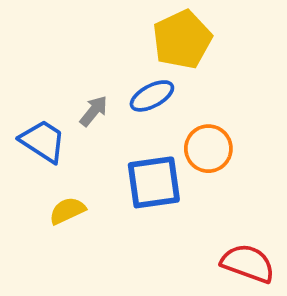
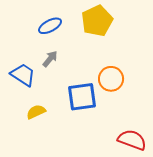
blue ellipse: (152, 96) -> (50, 26), moved

